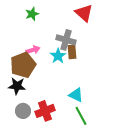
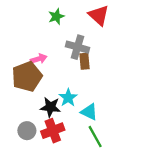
green star: (32, 14) -> (56, 16), moved
cyan star: (58, 56) -> (68, 98), moved
black star: (17, 86) -> (50, 107), moved

